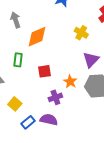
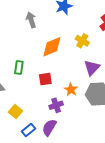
gray arrow: (15, 20) -> (31, 20), moved
orange diamond: (37, 37) -> (52, 47), moved
purple semicircle: (49, 120) -> (49, 127), turned -72

